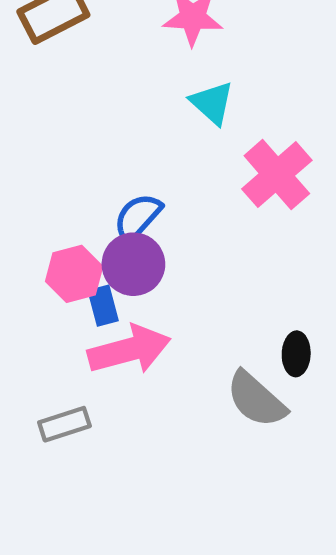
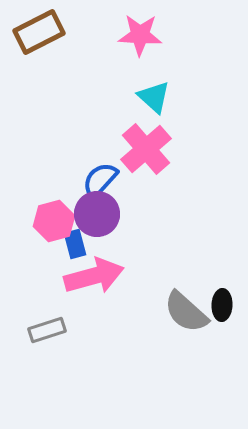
pink cross: (277, 175) -> (146, 149), moved
black ellipse: (296, 354) -> (222, 305), moved

